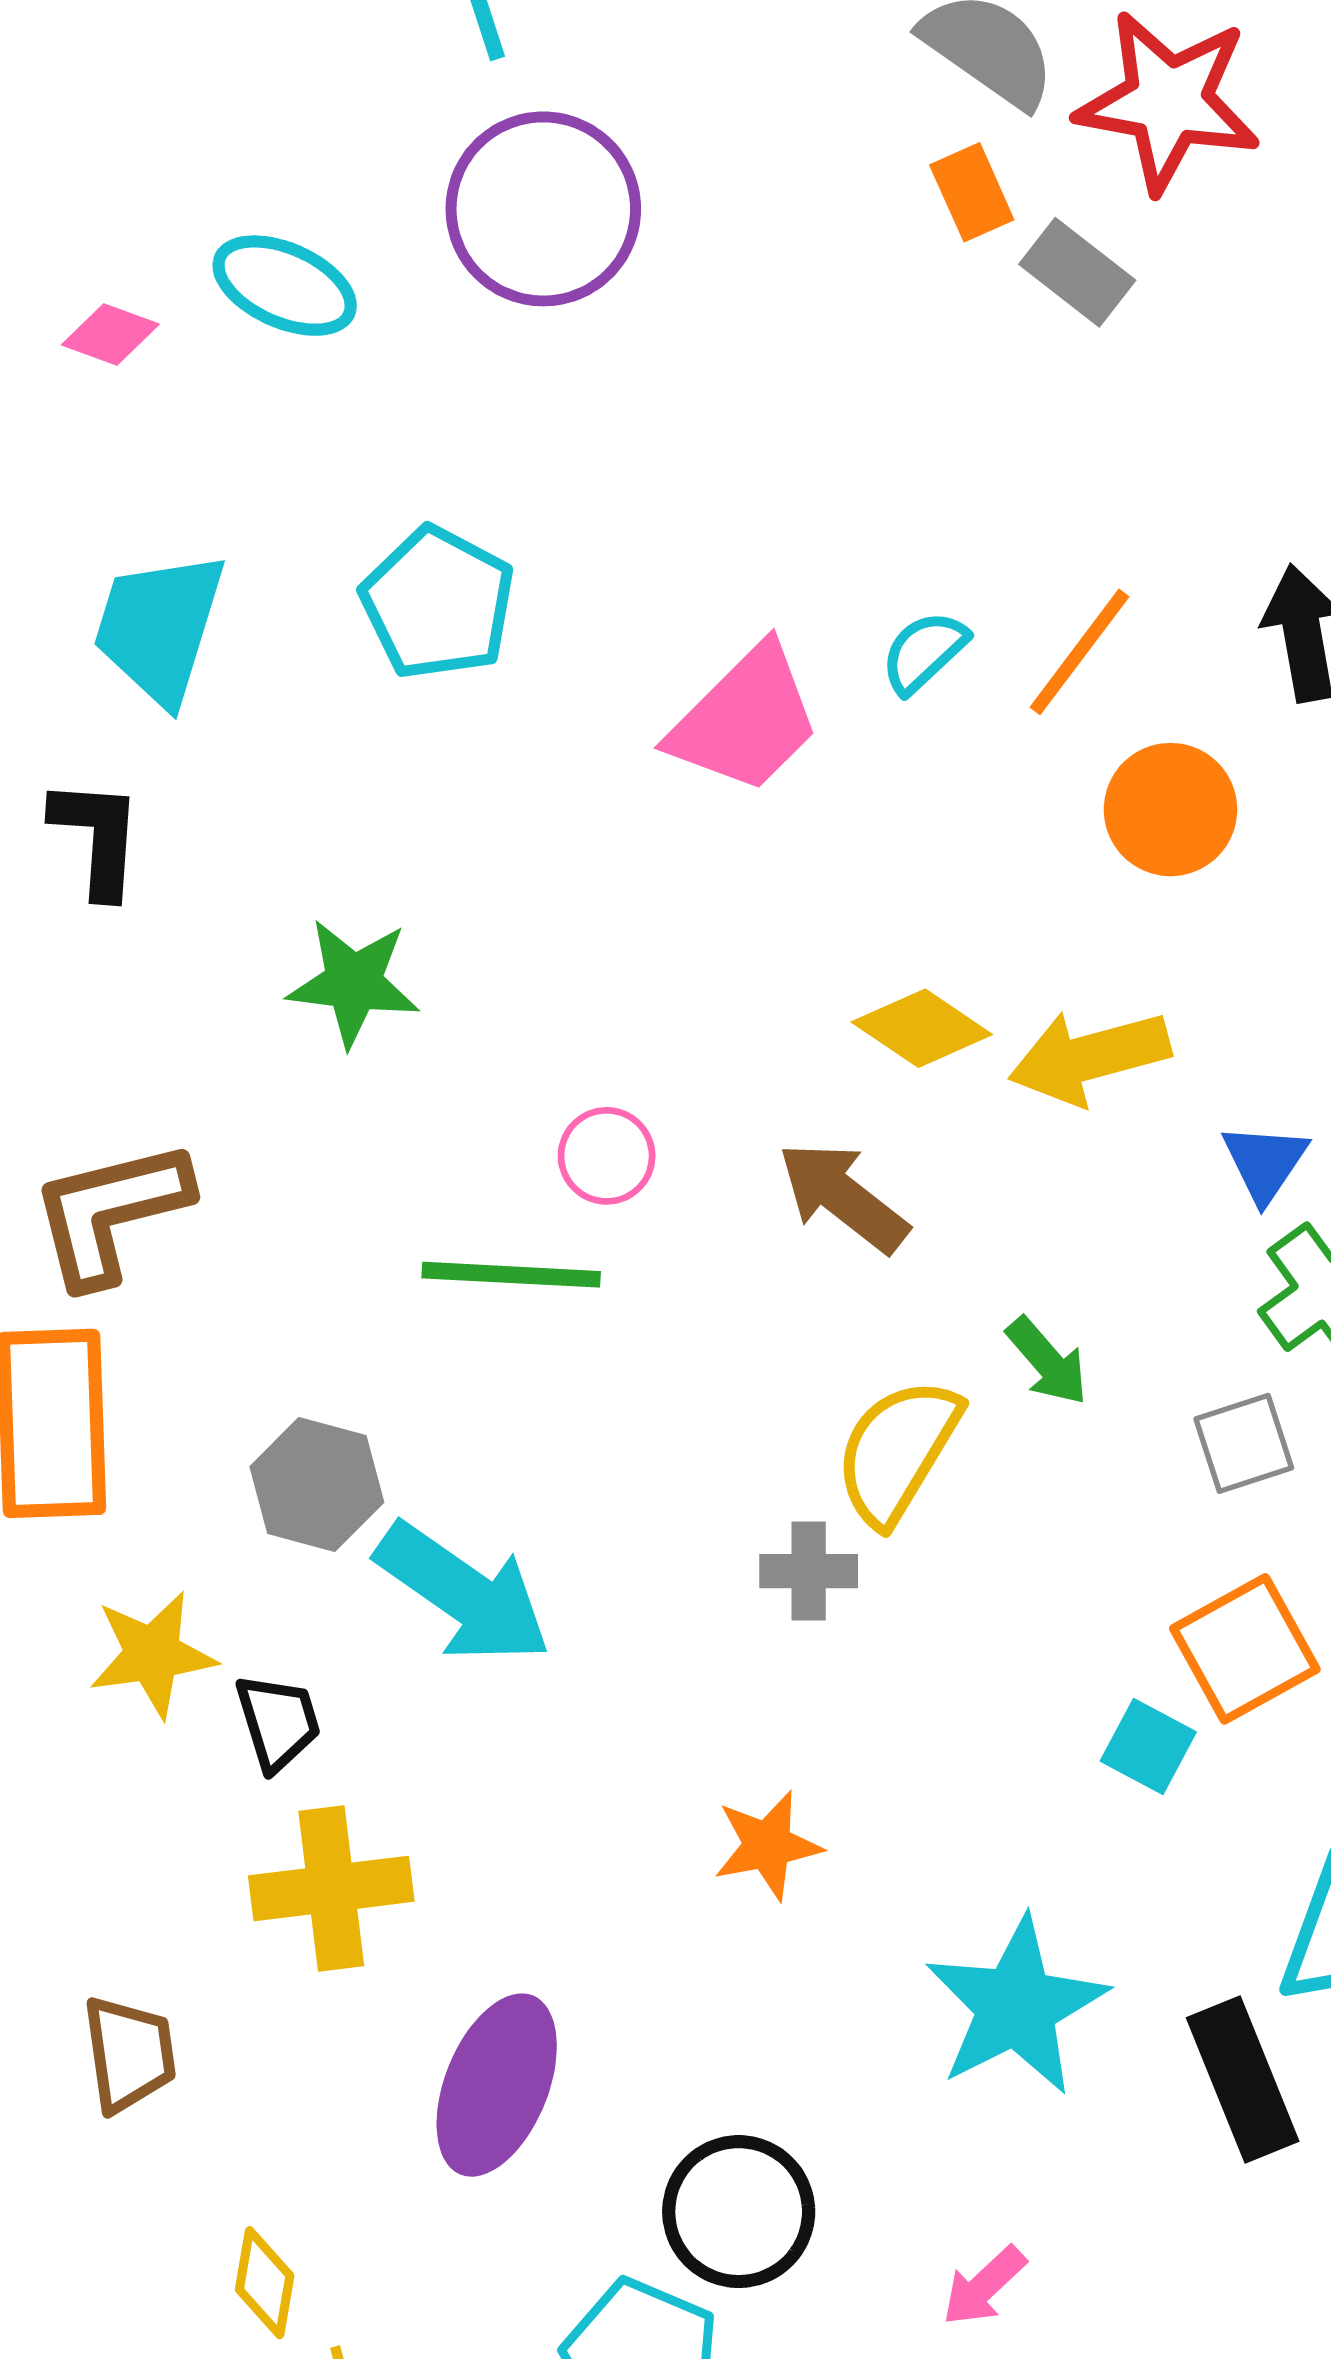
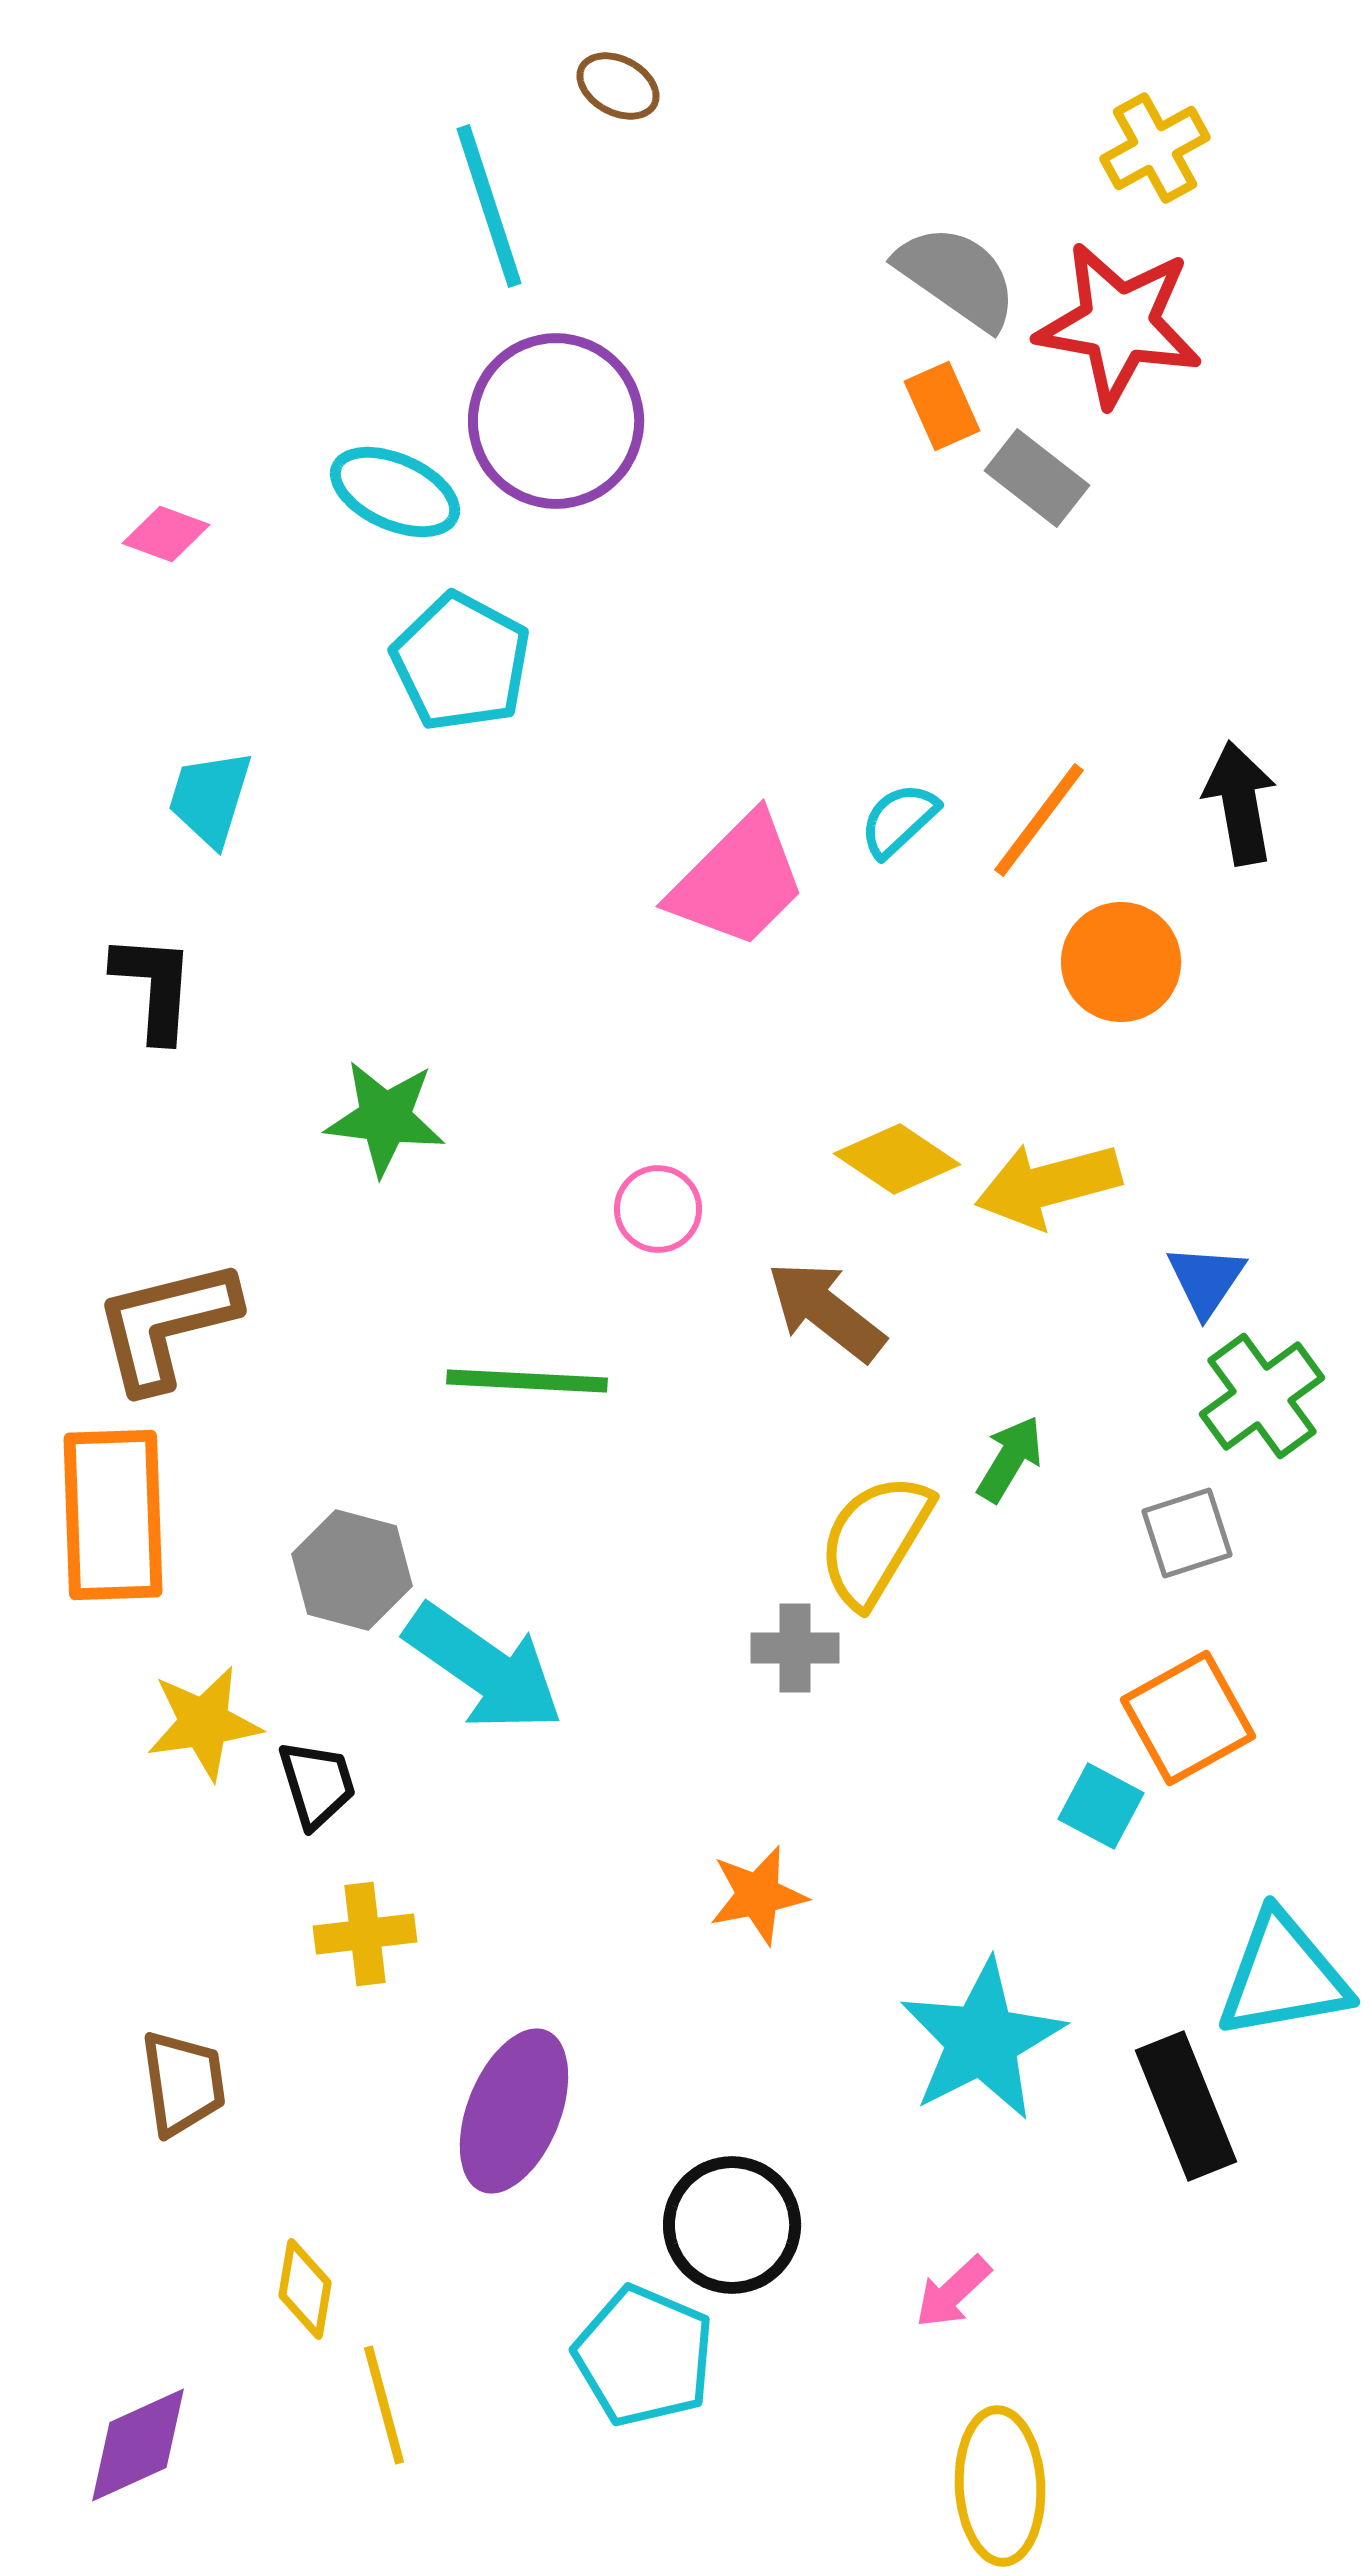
cyan ellipse: (285, 286) -> (395, 492), moved
cyan pentagon: (438, 603) -> (461, 662), moved
cyan trapezoid: (159, 627) -> (210, 798), size x0.7
pink circle: (607, 1156) -> (658, 1209), moved
green arrow: (1047, 1361) -> (1010, 1459), turned -108
yellow cross: (331, 1889) -> (365, 1934), size x0.7

